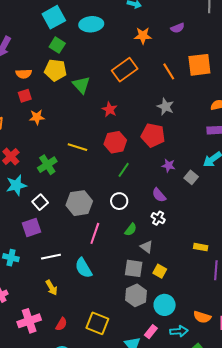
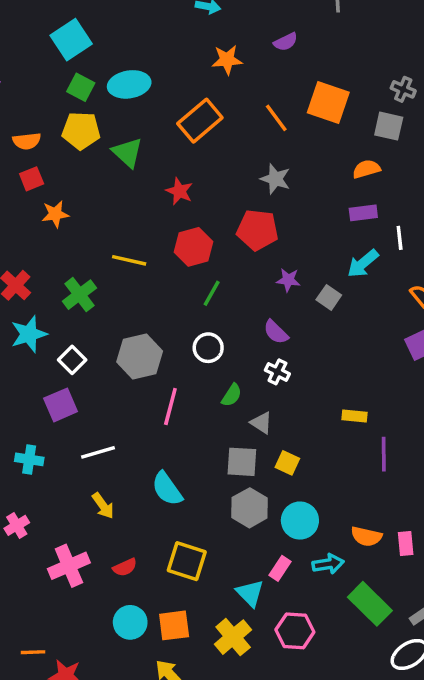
cyan ellipse: (91, 24) -> (129, 84), moved
orange square: (199, 65) -> (328, 102), turned 30
cyan semicircle: (84, 268) -> (167, 489), moved
red semicircle: (61, 324) -> (125, 567), turned 40

